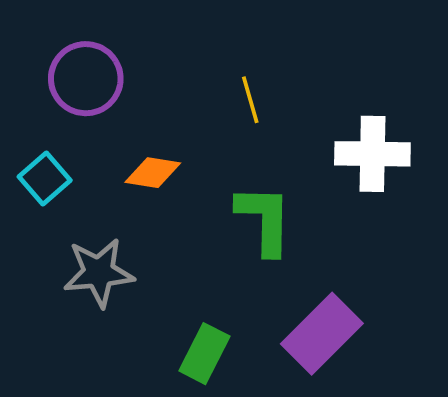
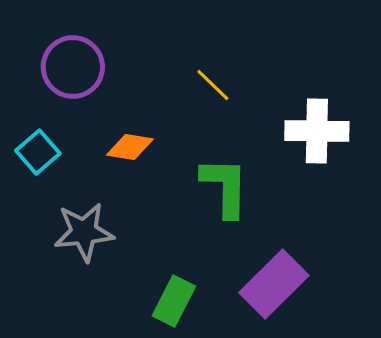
yellow line: (250, 100) -> (213, 85), turned -30

